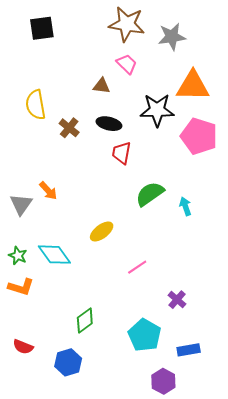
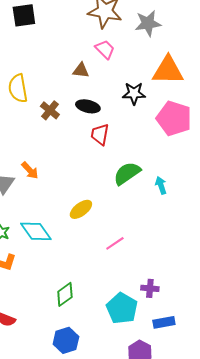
black star: (157, 110) -> (134, 93), size x0.7
purple cross: (177, 300) -> (150, 288), moved, turned -36
blue hexagon: (68, 362) -> (66, 340), moved

